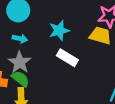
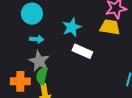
green semicircle: (20, 79) -> (42, 76), turned -108

